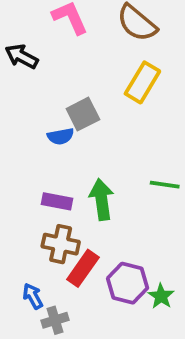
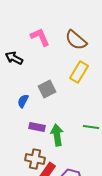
blue semicircle: (61, 136) -> (23, 101), moved, turned 128
purple rectangle: (57, 201) -> (37, 127), moved

